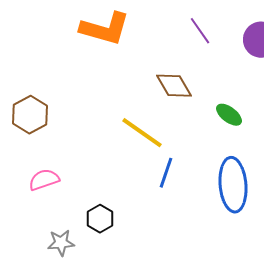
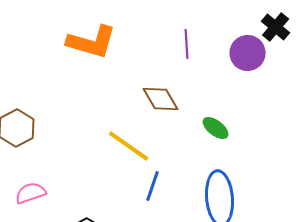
purple line: (200, 31) -> (187, 44), turned 32

